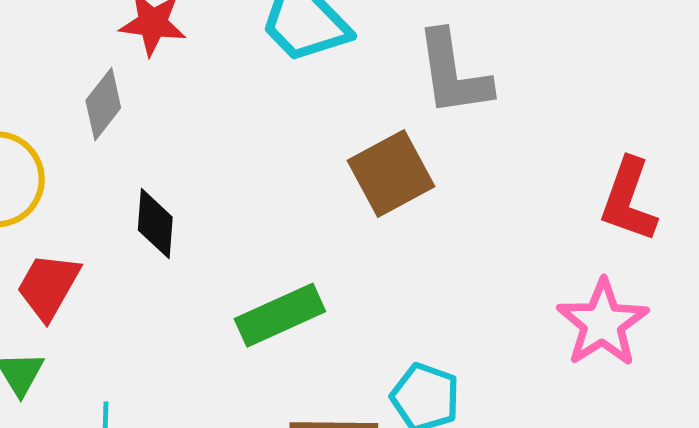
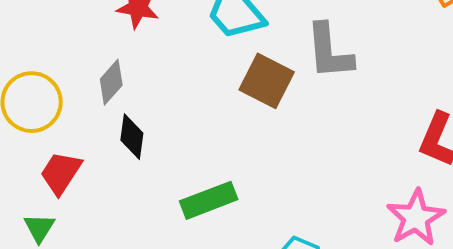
gray diamond: (103, 104) -> (111, 82), moved
brown square: (391, 173) -> (267, 81), moved, turned -38

